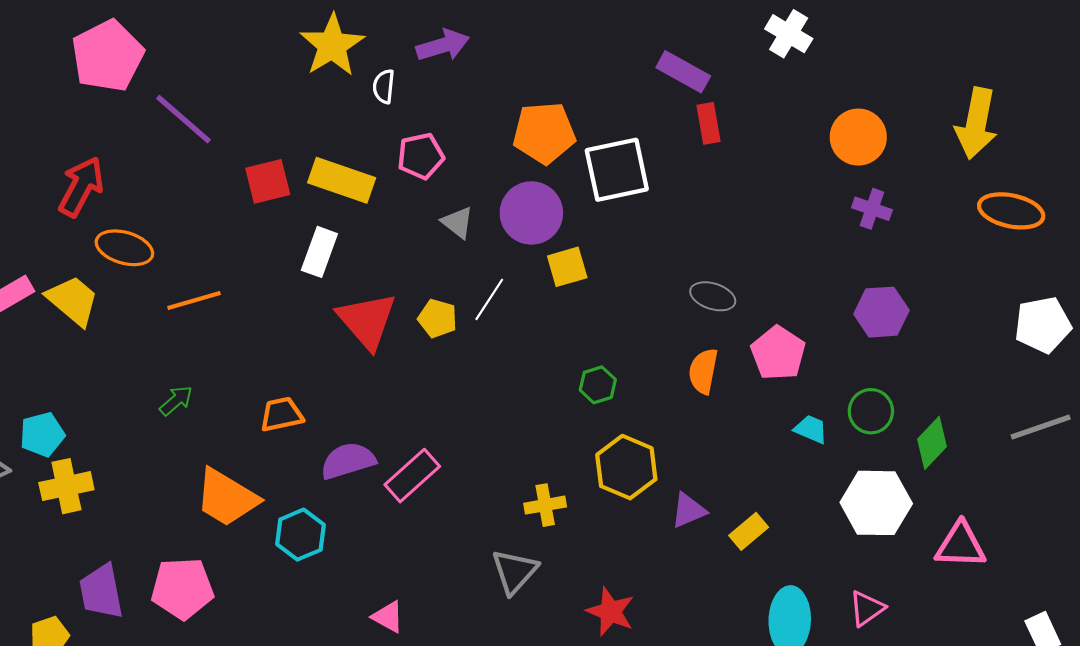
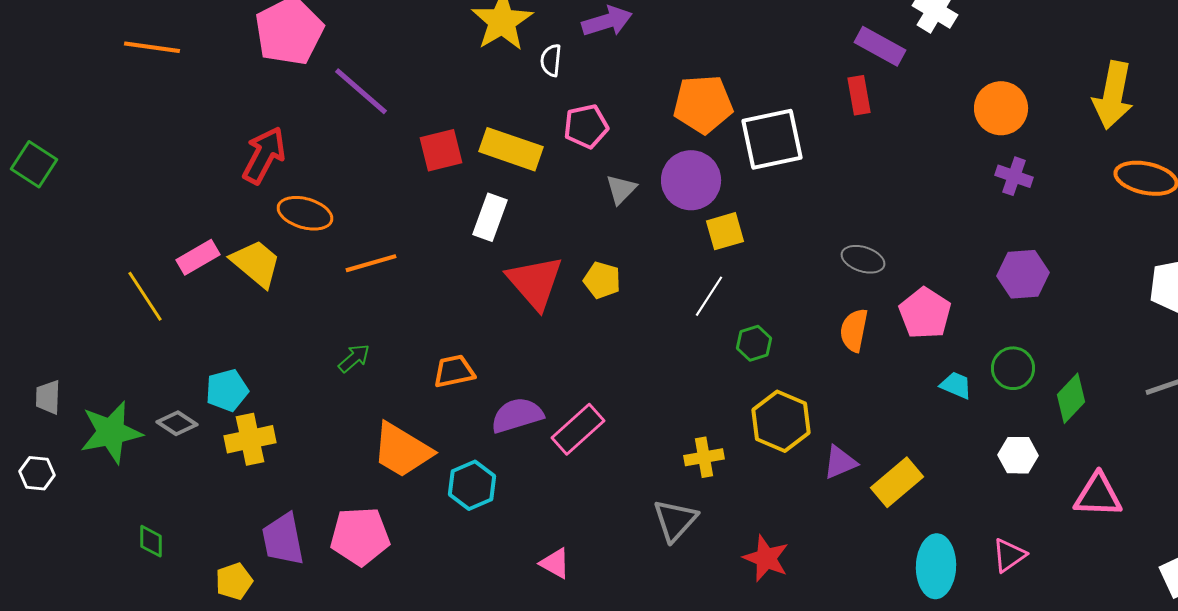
purple rectangle: (683, 72) -> (880, 46), moved
gray triangle: (458, 222) -> (621, 189), turned 36
white line: (489, 299) -> (709, 296), moved
white hexagon: (876, 503) -> (1018, 455), size x0.6
yellow rectangle: (749, 531) -> (897, 482), size x1.4

